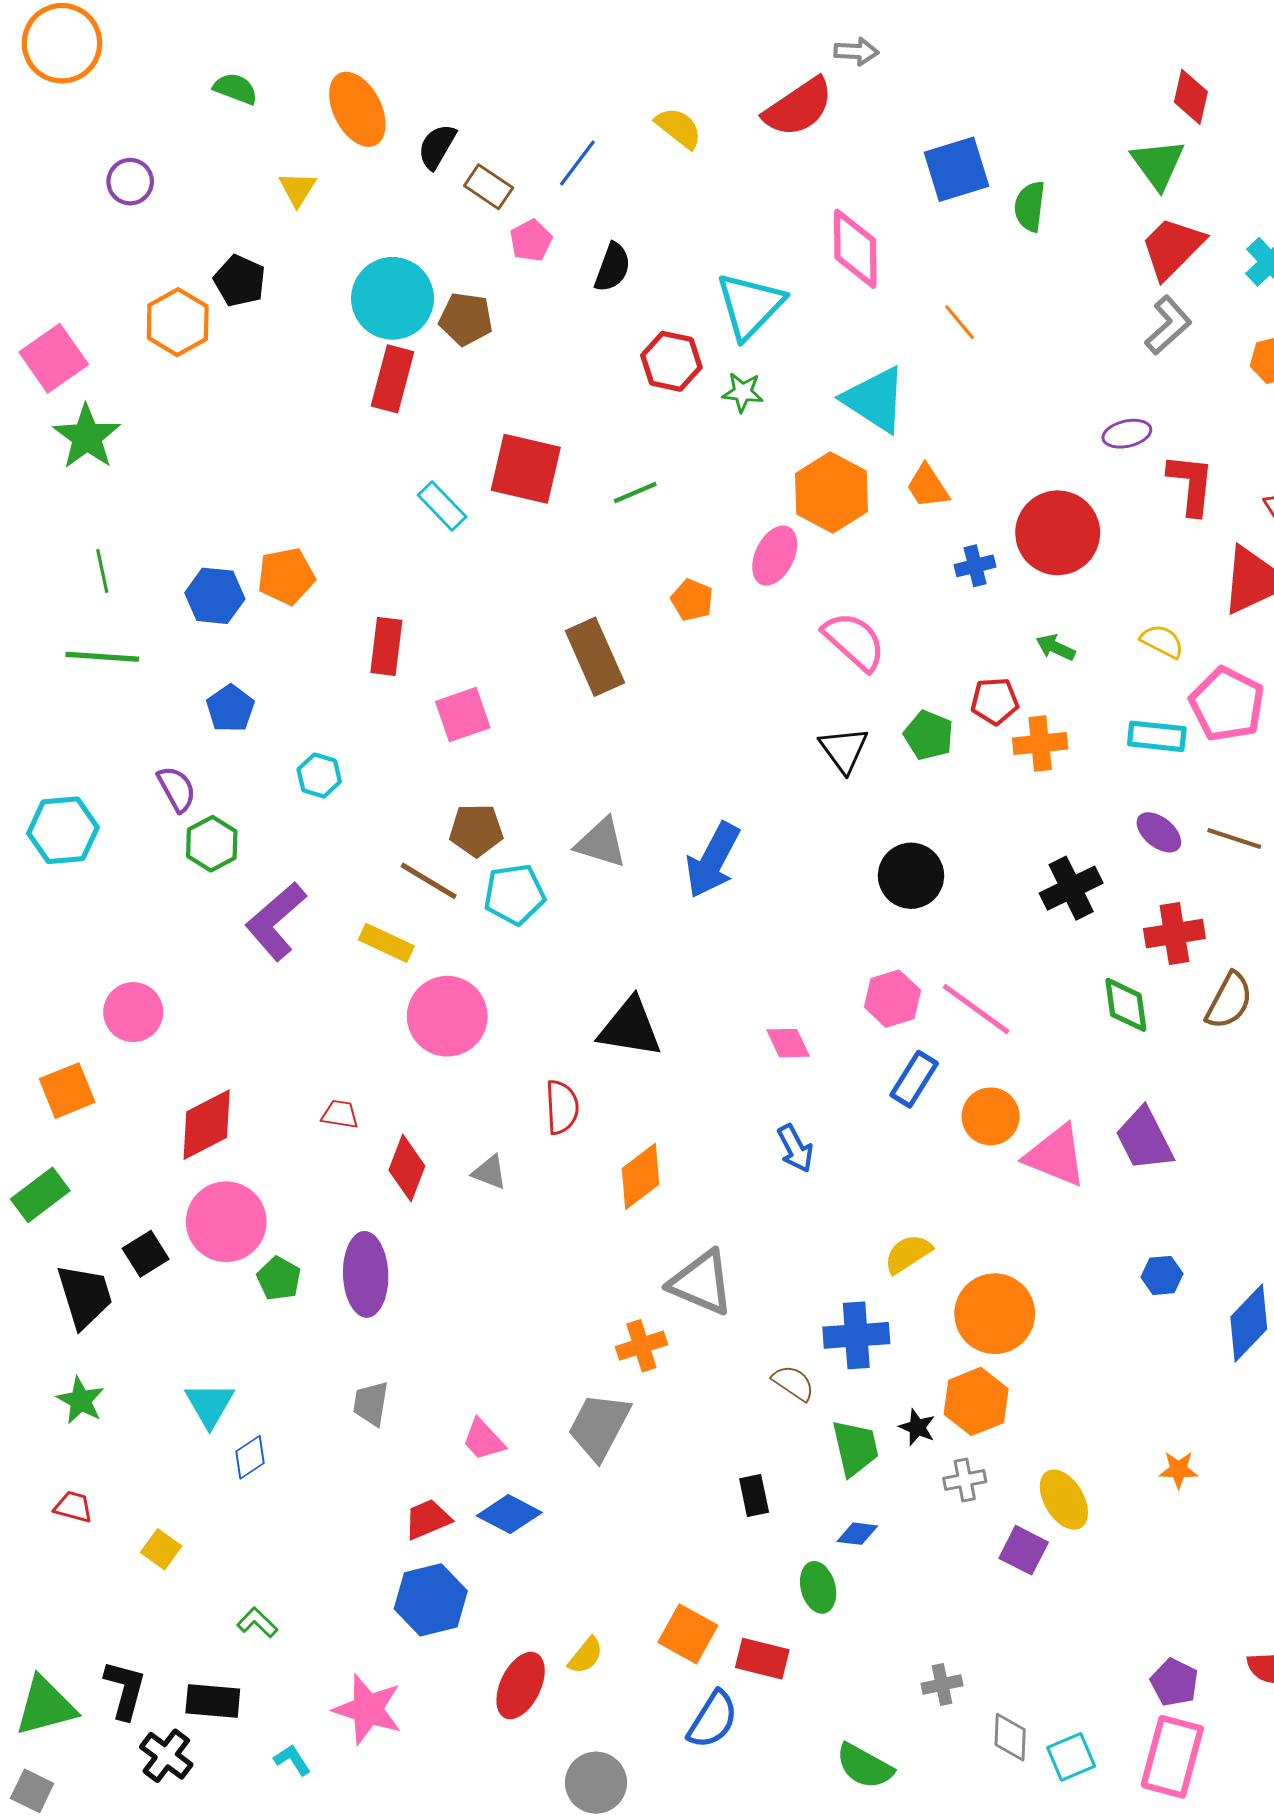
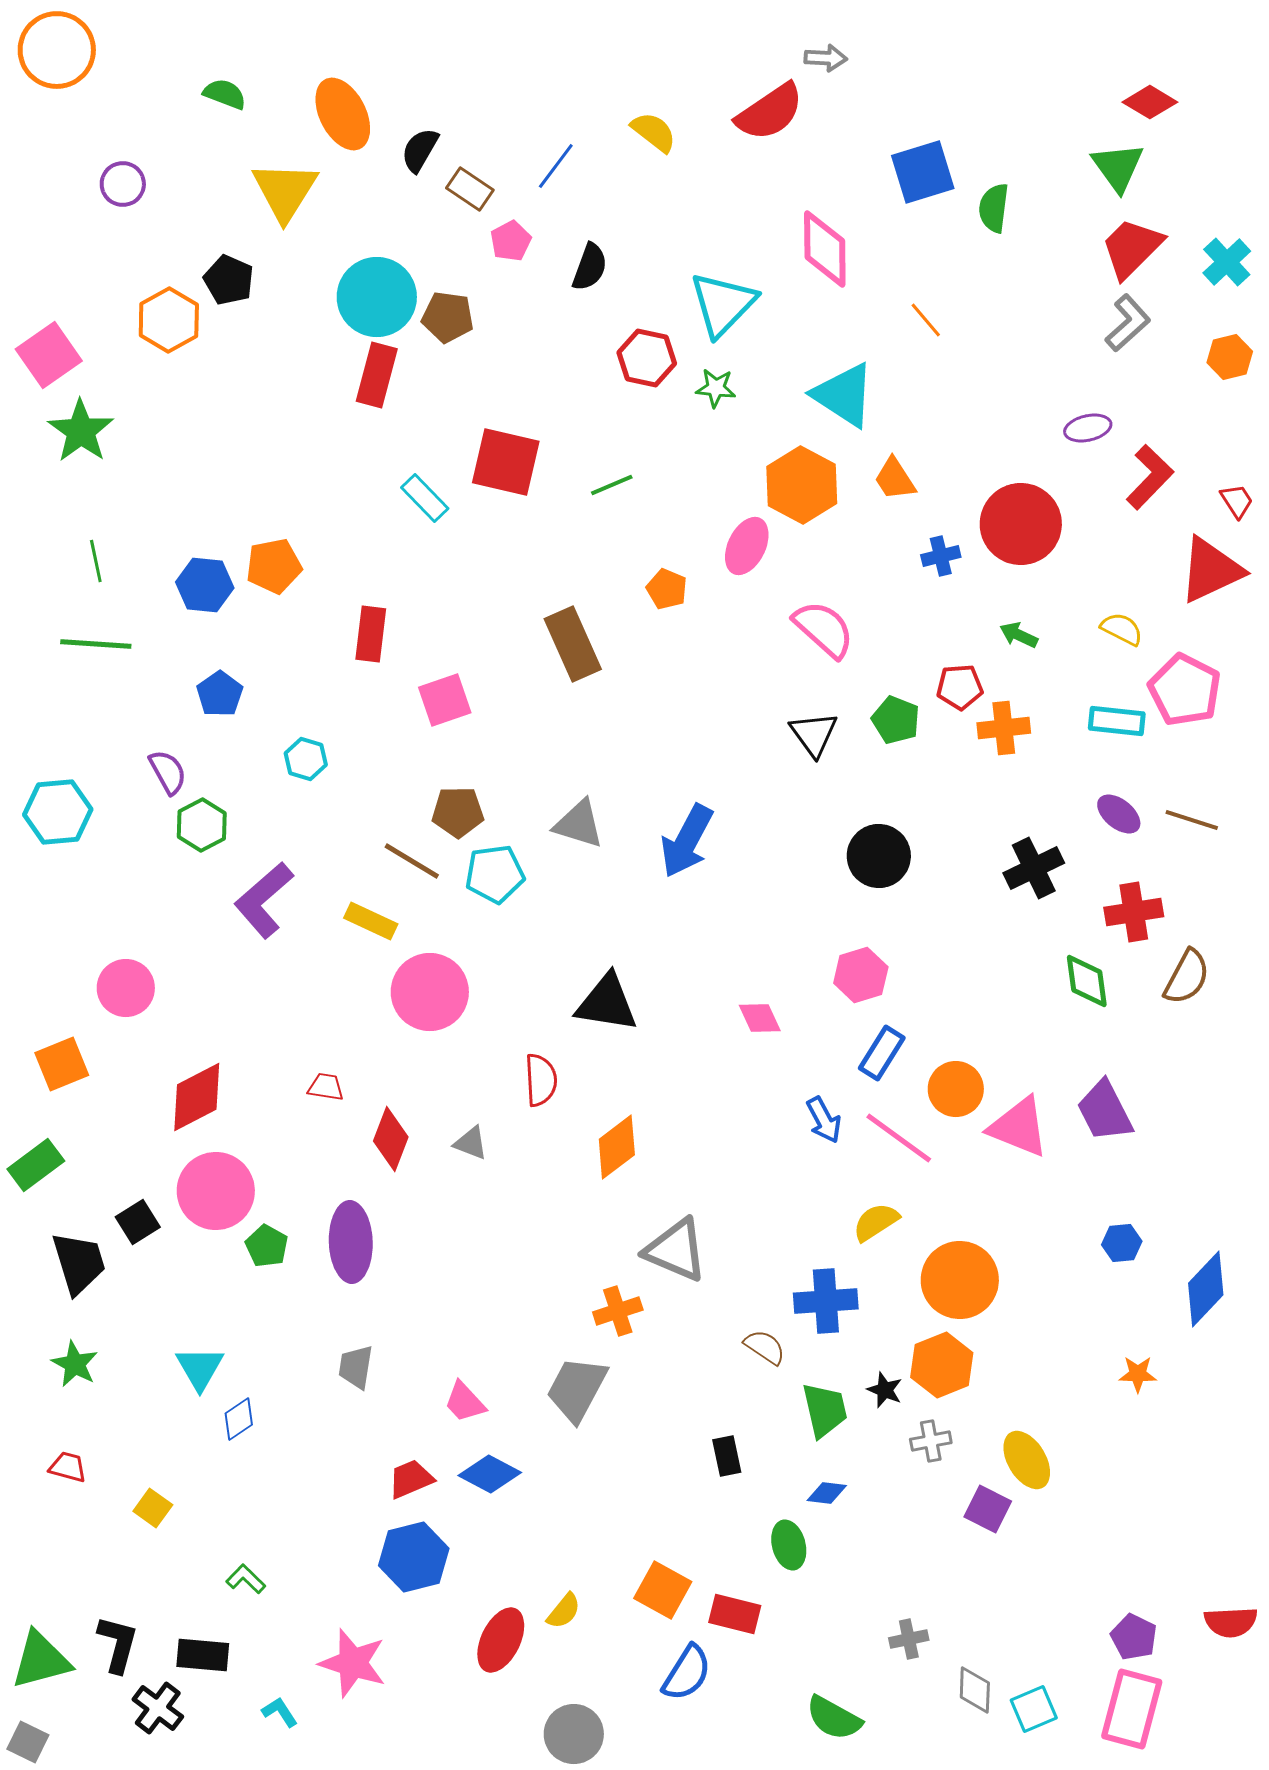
red diamond: (1191, 97) -> (1150, 102), turned -72
yellow triangle: (297, 189) -> (285, 191), size x1.8
red L-shape: (1191, 484) -> (1150, 477), turned 38
pink line: (976, 1009) -> (899, 1138), moved
blue arrow: (795, 1148) -> (824, 1120), moved
orange star: (1179, 1470) -> (1138, 1374), moved

